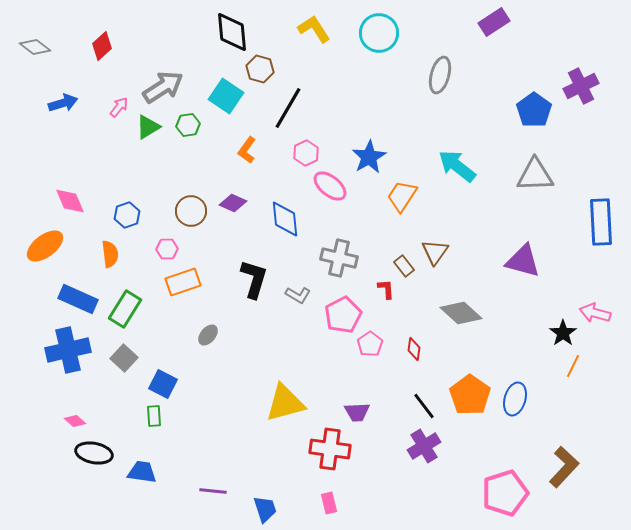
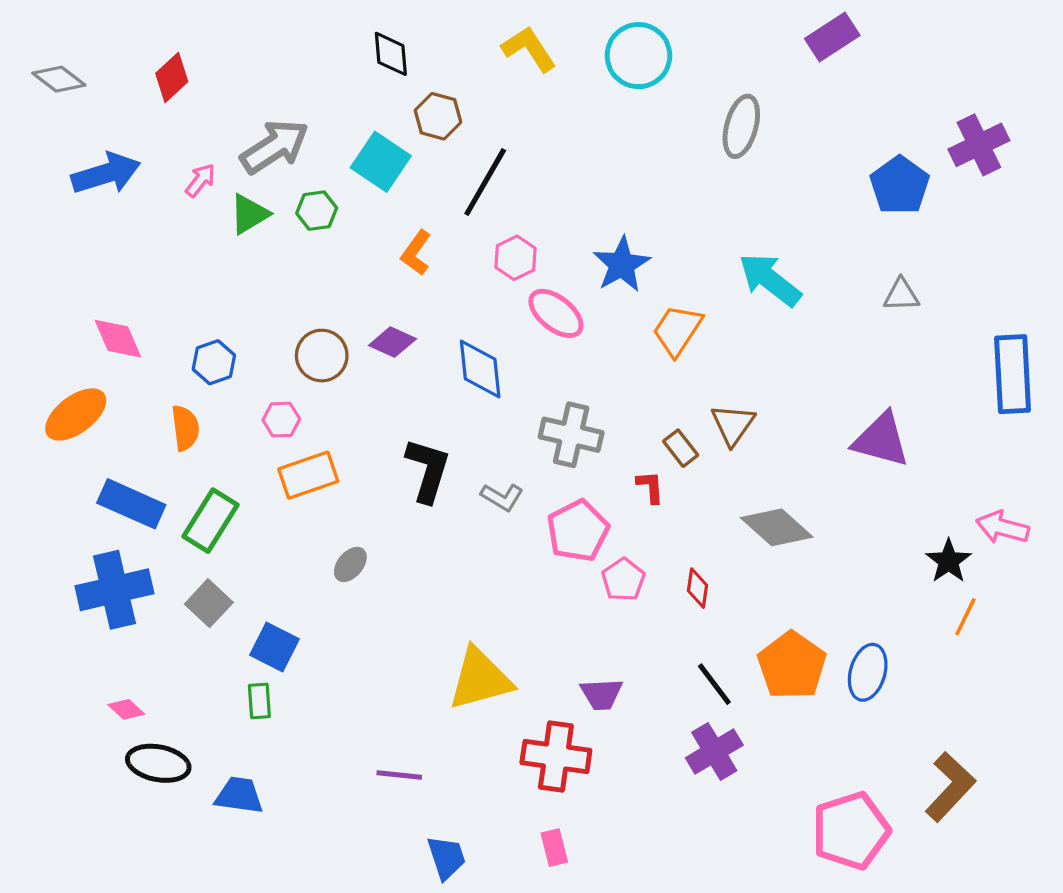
black diamond: (232, 32) -> (391, 54), size x0.7
blue arrow: (63, 103) -> (106, 174), size x1.4
gray triangle: (535, 175) -> (901, 295), size x0.6
purple line: (213, 491) -> (399, 775), moved

